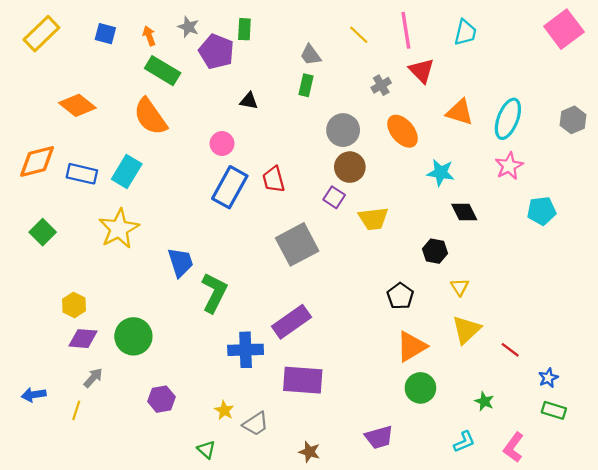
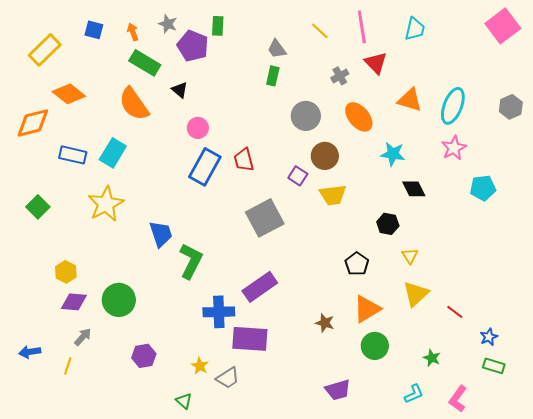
yellow rectangle: (41, 34) -> (45, 50), moved
black triangle: (249, 101) -> (180, 90), moved, turned 30
orange diamond: (37, 161) -> (33, 123), moved
brown circle: (350, 167) -> (325, 156), moved
purple rectangle: (303, 380) -> (250, 339), moved
brown star: (309, 452) -> (325, 323), moved

